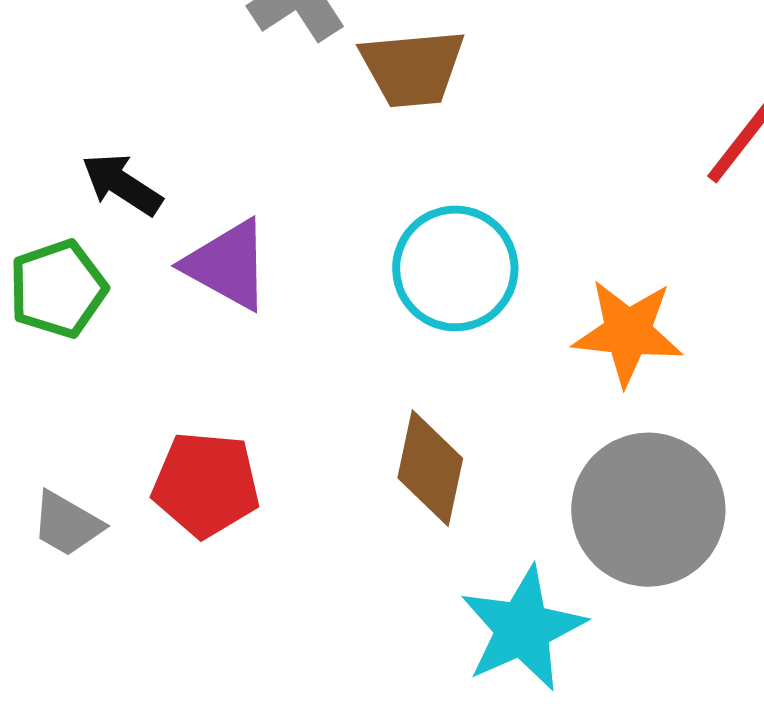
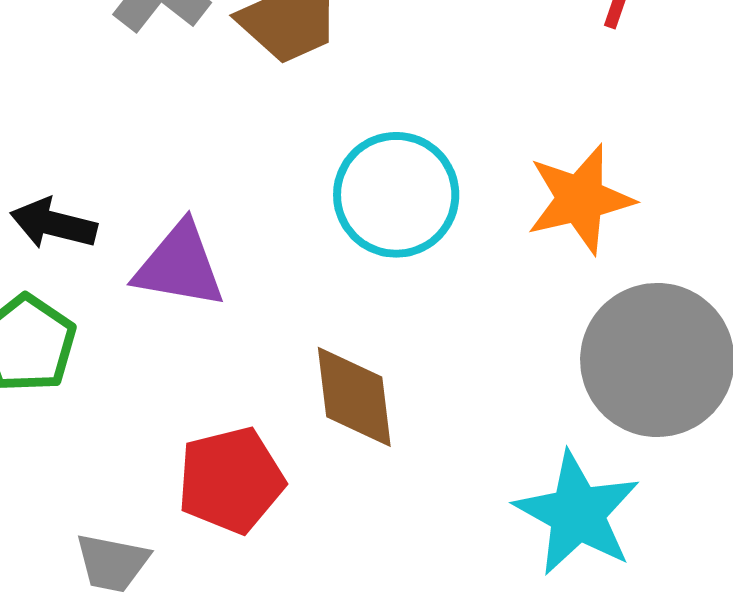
brown diamond: (430, 468) -> (354, 397), moved

